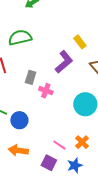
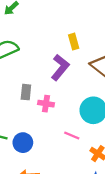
yellow rectangle: (80, 42) -> (74, 42), turned 32
pink line: (59, 145) -> (72, 135), moved

